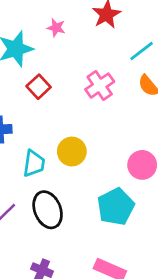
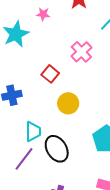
red square: (39, 87) -> (50, 74), moved
cyan trapezoid: (34, 163) -> (33, 132), moved

